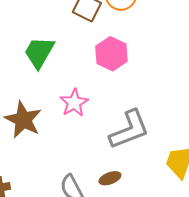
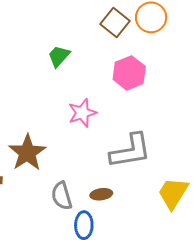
green trapezoid: (39, 52) -> (59, 56), size x0.7
brown star: (23, 120) -> (27, 153), moved

